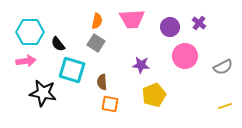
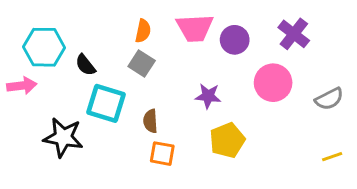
purple cross: (199, 23) -> (294, 34), size x1.5
purple circle: (170, 27) -> (235, 40), moved
pink arrow: (26, 61) -> (22, 86), moved

